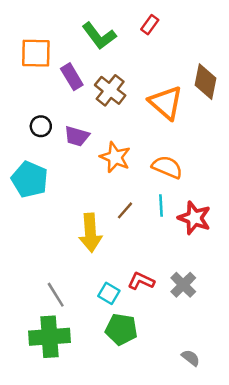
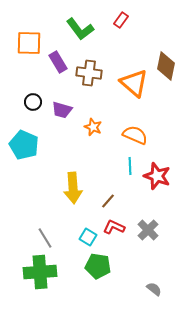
brown cross: (110, 90) -> (89, 73), turned -30
orange star: (115, 157) -> (93, 127), size x0.7
brown line: (125, 210) -> (108, 201), moved

